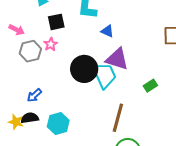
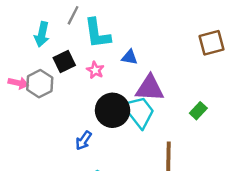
pink star: (51, 44) -> (95, 70), moved
gray hexagon: (30, 51) -> (40, 84), moved
blue arrow: (34, 95) -> (84, 140), moved

